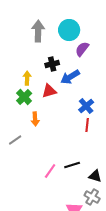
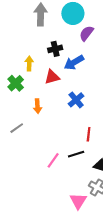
green cross: (24, 97) -> (16, 83), moved
blue cross: (86, 106) -> (76, 100), moved
red line: (87, 125) -> (89, 134), moved

